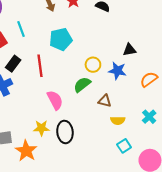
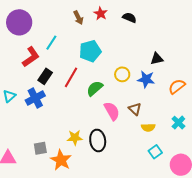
cyan line: (21, 29) -> (51, 43), turned 56
red line: (40, 66) -> (71, 77), turned 40
green semicircle: (82, 85) -> (95, 88), moved
pink semicircle: (55, 100) -> (112, 111), moved
brown triangle: (105, 101) -> (135, 109), turned 32

